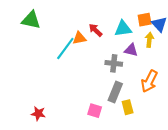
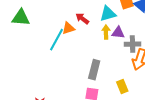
yellow arrow: (149, 40) -> (106, 32), moved
gray cross: (114, 63) -> (133, 44), moved
gray rectangle: (115, 92) -> (94, 70), moved

